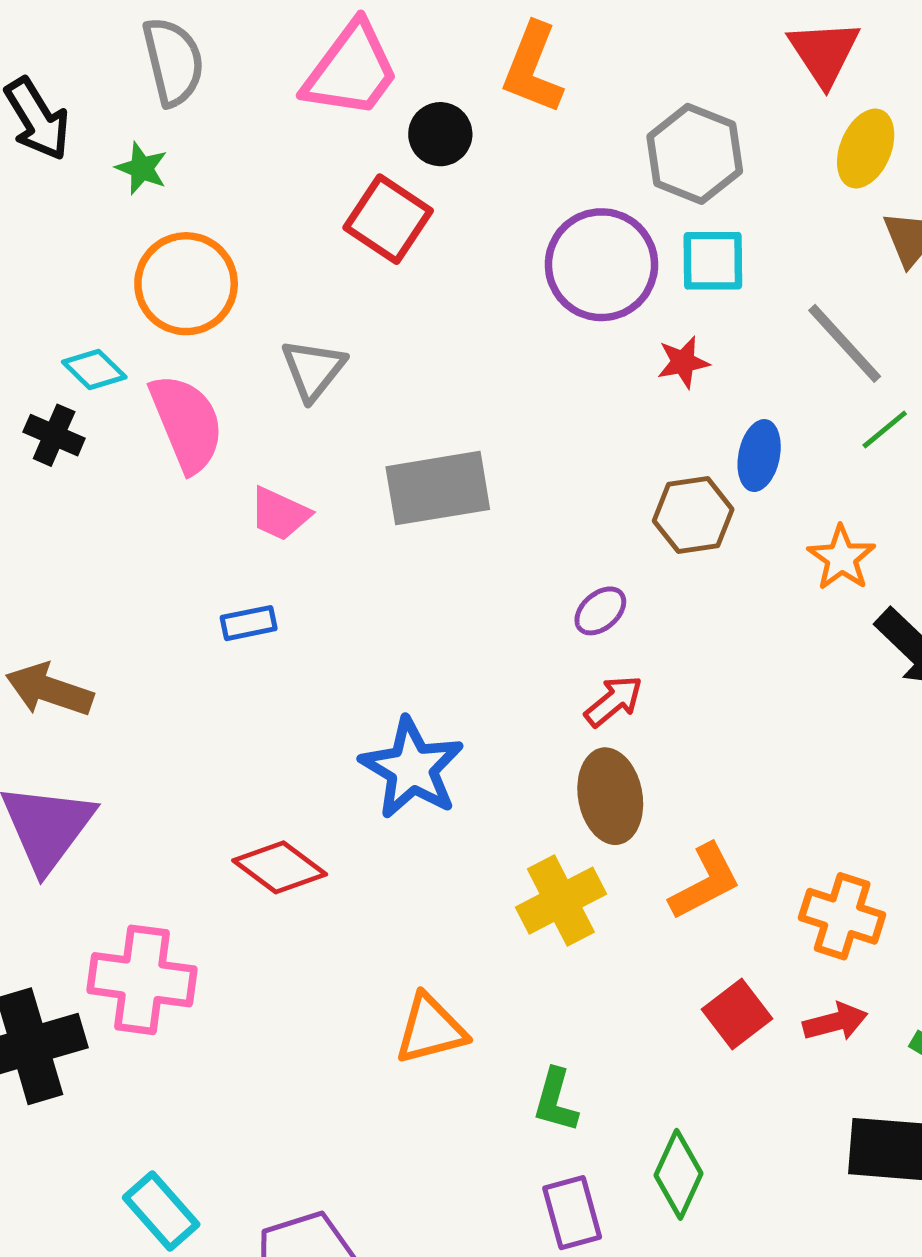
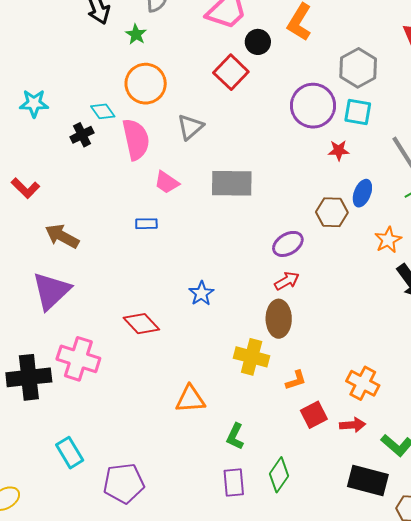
black cross: (54, 435) -> (82, 135), turned 30
purple ellipse: (600, 611) -> (288, 244), size x1.4
blue star: (412, 768) -> (201, 293), size x0.6
orange L-shape: (705, 882) -> (296, 380), moved, size x0.7
yellow cross: (561, 901) -> (252, 357), turned 32

